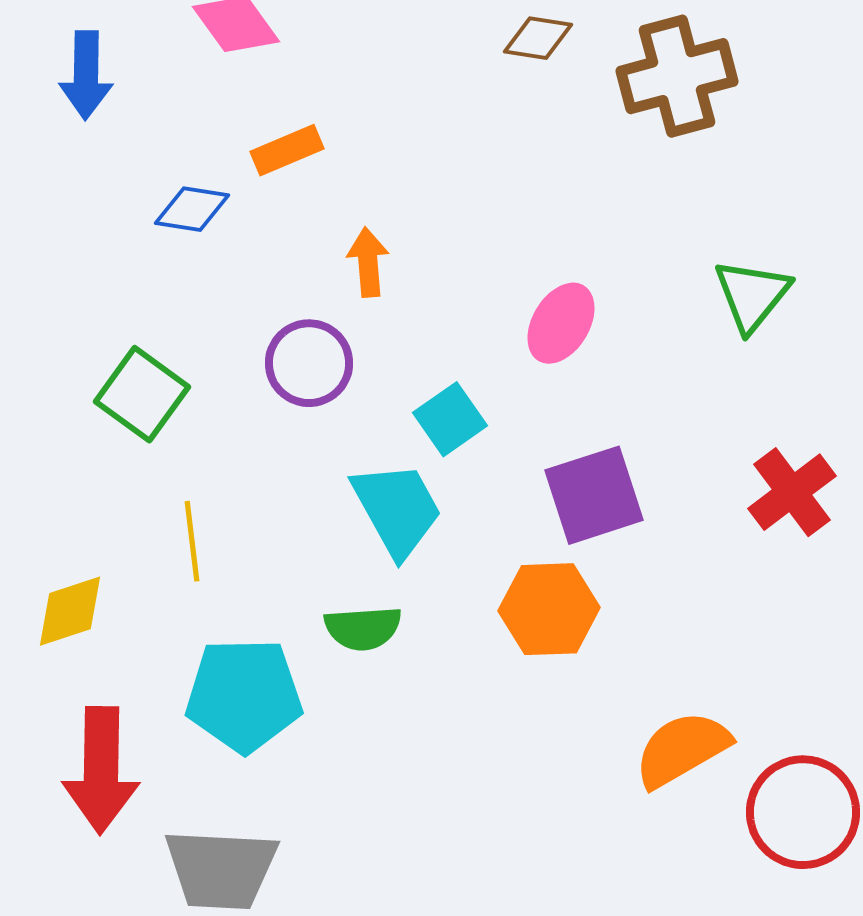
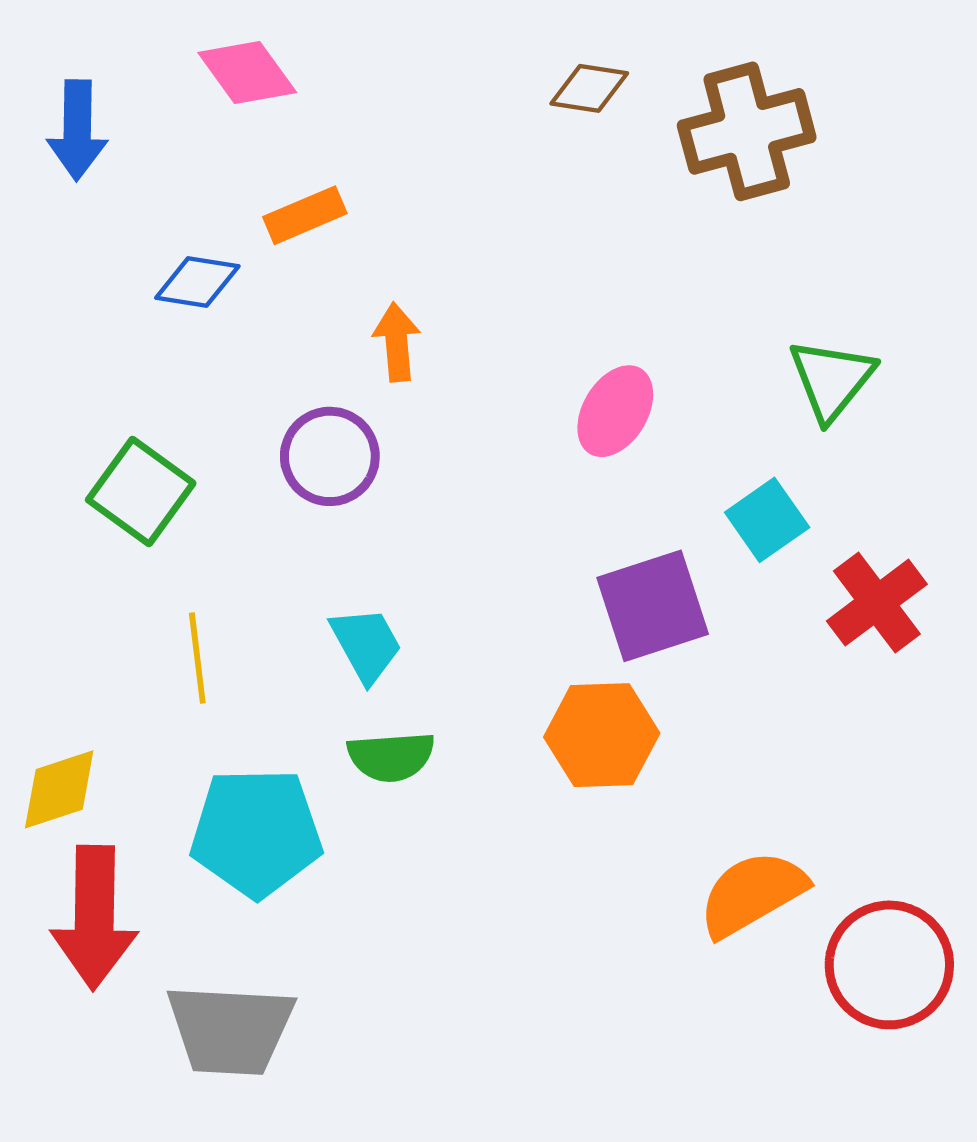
cyan square: (450, 419) -> (767, 520), moved
cyan trapezoid: (397, 509) -> (366, 644), moved, size x0.7
yellow diamond: (70, 611) -> (59, 789), moved

